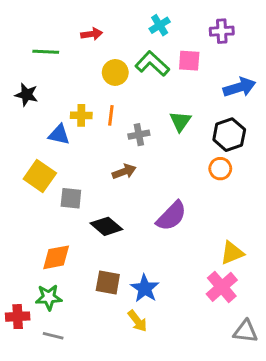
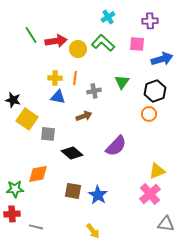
red arrow: (92, 34) -> (56, 41), moved, size x1.5
green line: (46, 52) -> (31, 35), turned 54
pink square: (189, 61) -> (137, 44), moved
black star: (27, 95) -> (13, 100), moved
blue triangle: (59, 135) -> (58, 97), moved
green star: (49, 297) -> (15, 189), moved
yellow arrow: (137, 321) -> (93, 231), moved

